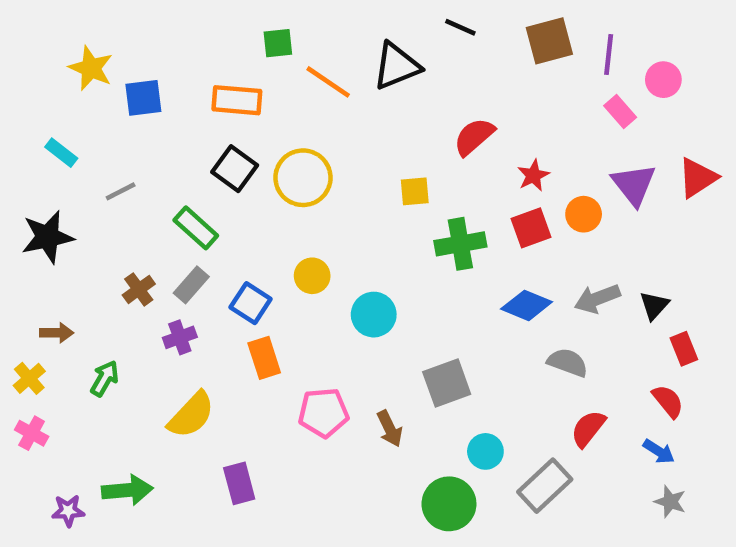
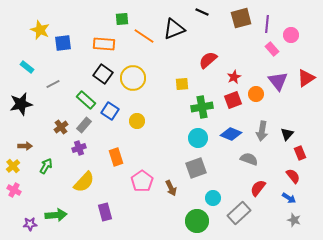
gray arrow: (597, 299) -> (262, 131), turned -60
blue square: (251, 303) -> (110, 111), moved
cyan circle: (374, 315) -> (198, 138), moved
pink pentagon: (324, 413) -> (142, 181), turned -30

